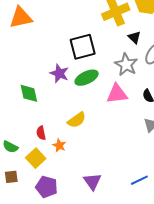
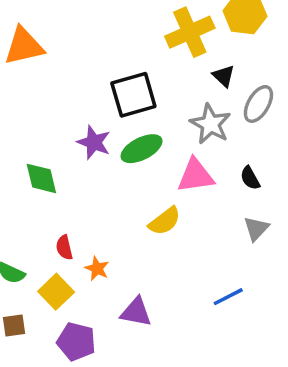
yellow semicircle: (77, 120) -> (165, 221), moved
blue line: (139, 180) -> (228, 297), moved
purple triangle: (92, 182) -> (136, 312), moved, turned -42

